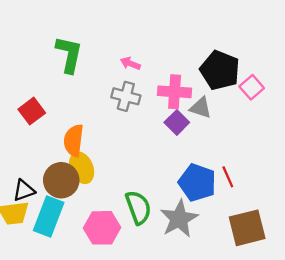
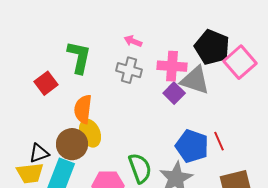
green L-shape: (69, 54) -> (79, 57), moved
pink square: (252, 87) -> (240, 62), size x1.5
gray triangle: (201, 108) -> (195, 80), size x1.5

